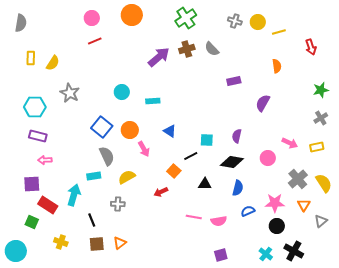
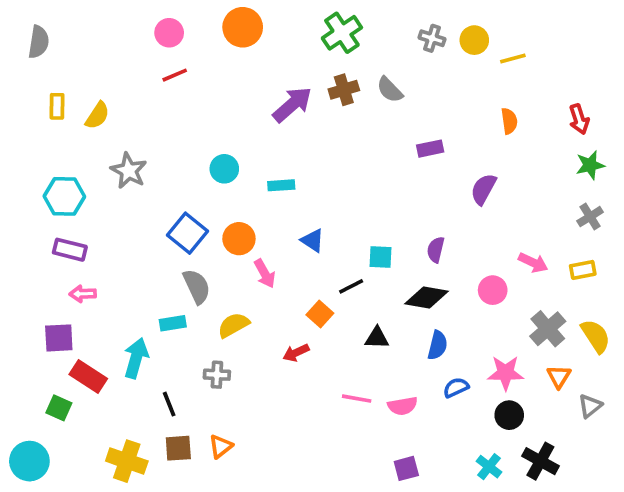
red arrow: (311, 47) -> (579, 119), moved
yellow cross: (61, 242) -> (127, 461), moved, size x1.5

